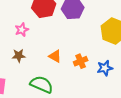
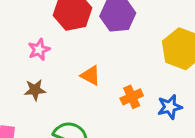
orange triangle: (55, 56) -> (91, 76), moved

